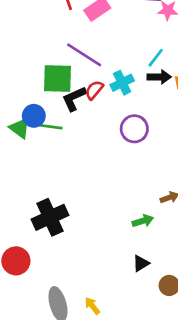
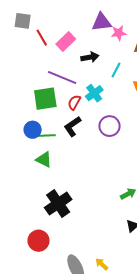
black arrow: (159, 77) -> (90, 57), moved
black L-shape: (74, 99) -> (73, 126), moved
green triangle: (20, 128) -> (44, 160), moved

